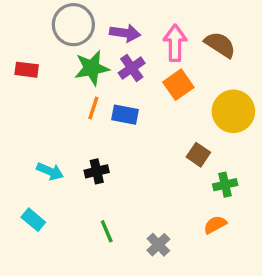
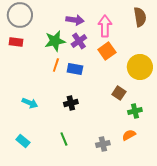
gray circle: (73, 25) -> (20, 15), moved
brown semicircle: (220, 45) -> (140, 17), moved, turned 48
black cross: (97, 171) -> (71, 103), moved
cyan rectangle: (33, 220) -> (23, 141), moved
gray cross: (158, 245) -> (103, 144), moved, turned 32

